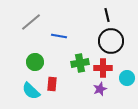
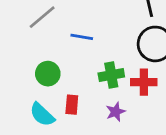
purple star: (100, 89) -> (116, 112), moved

